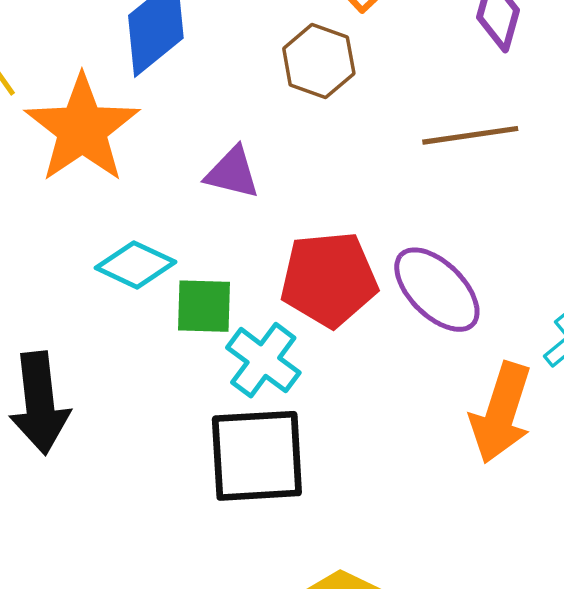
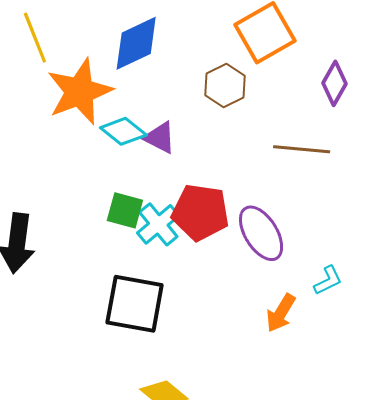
cyan diamond: (136, 265) -> (123, 131), moved
cyan cross: (263, 360) -> (158, 224), moved
orange arrow: (501, 413) -> (281, 313), size x0.7

